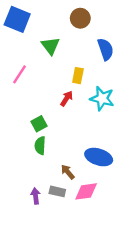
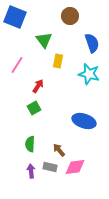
yellow rectangle: (78, 76) -> (58, 61), moved
red arrow: (67, 99) -> (38, 86), moved
cyan star: (102, 99) -> (89, 74), moved
green semicircle: (40, 146) -> (30, 144), moved
blue ellipse: (99, 157) -> (84, 121), moved

